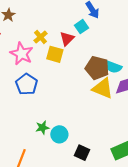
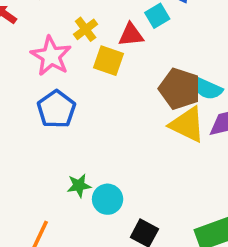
red triangle: (67, 39) -> (131, 35), turned 35

